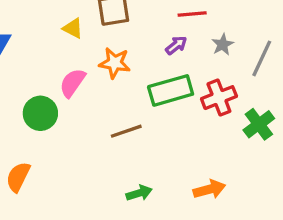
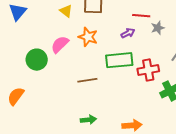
gray star: (223, 44) -> (158, 28), moved

